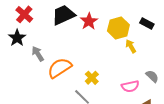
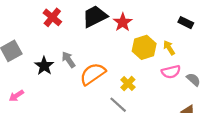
yellow hexagon: (118, 28) -> (144, 47), moved
black star: (17, 38) -> (44, 66), moved
pink semicircle: (130, 86) -> (171, 72), moved

